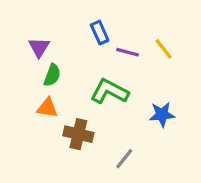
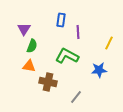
blue rectangle: (100, 33) -> (61, 20), turned 32
yellow line: (164, 49) -> (109, 43), moved, turned 64
purple line: (128, 52) -> (78, 32), turned 72

